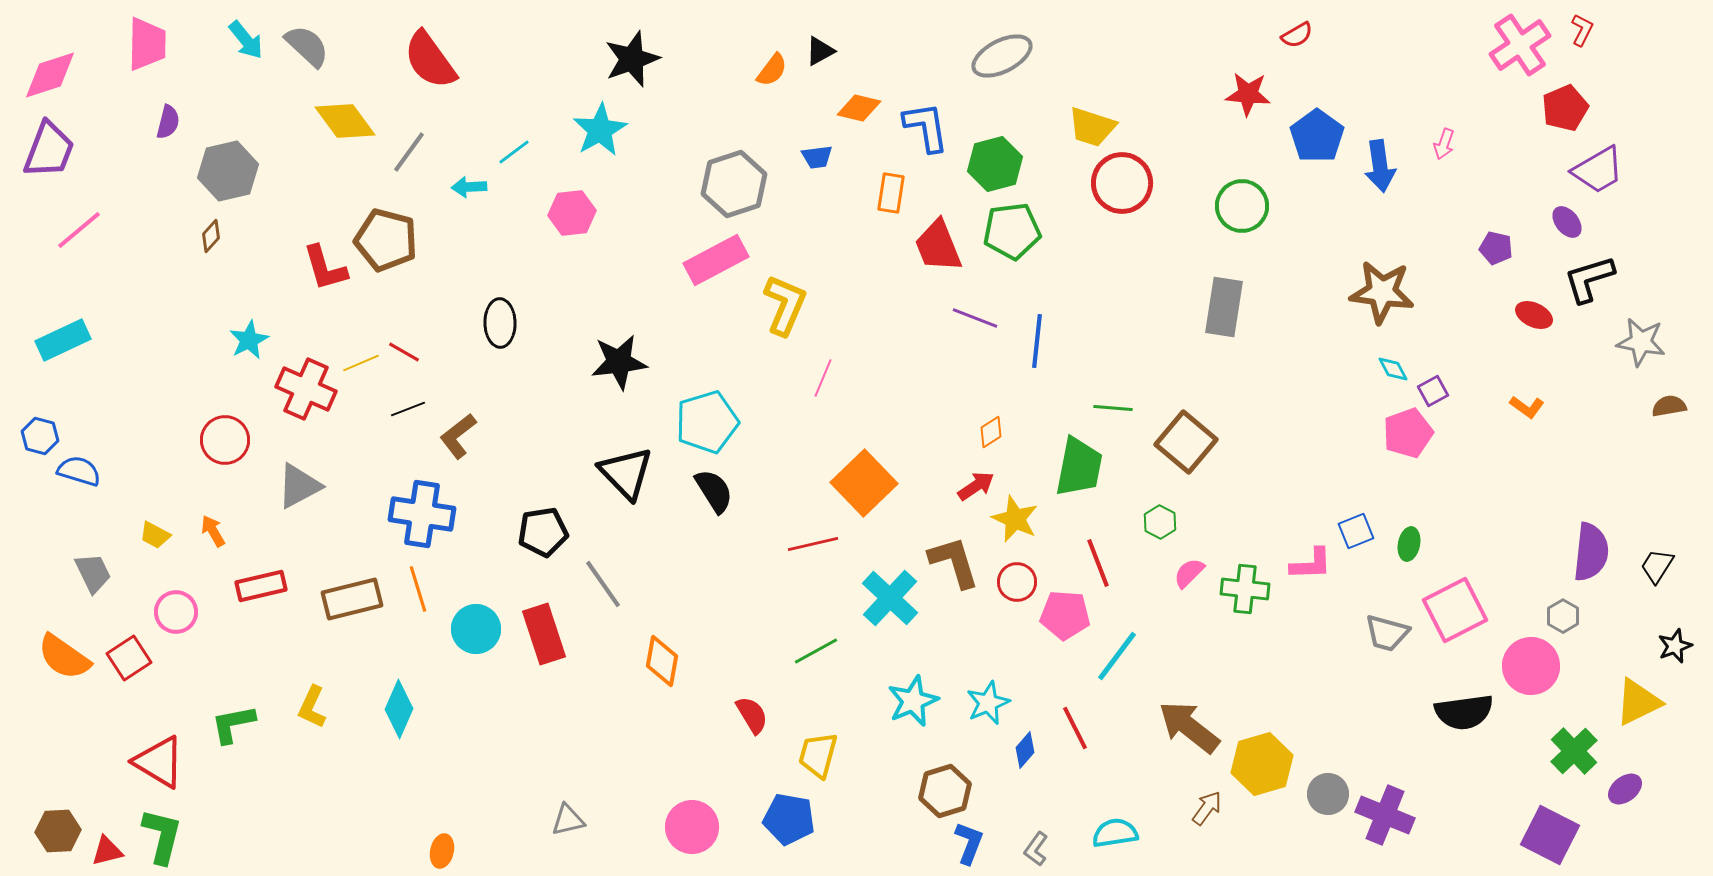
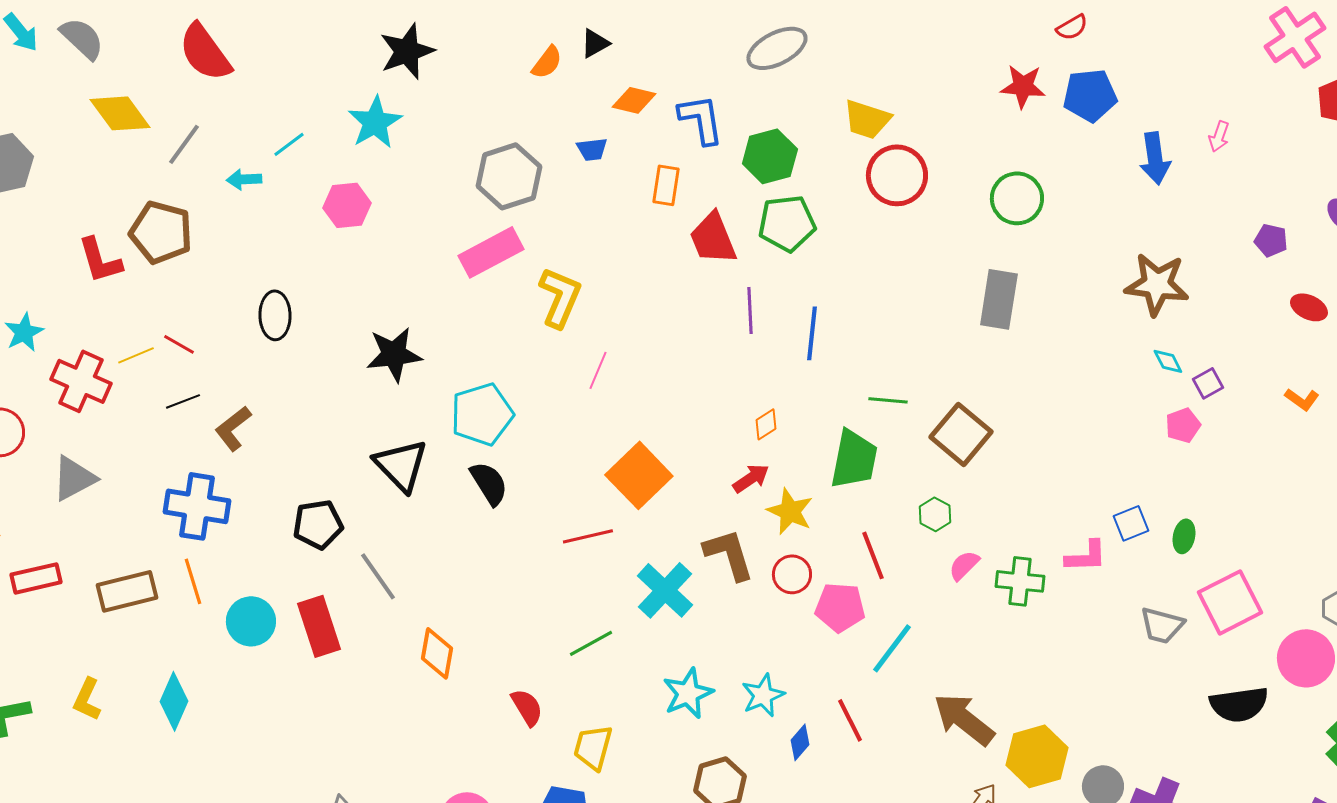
blue pentagon: (1317, 136) -> (1090, 95), moved, turned 30
purple line: (975, 318) -> (750, 310), turned 66
pink pentagon: (1408, 433) -> (1183, 425), size x0.7

